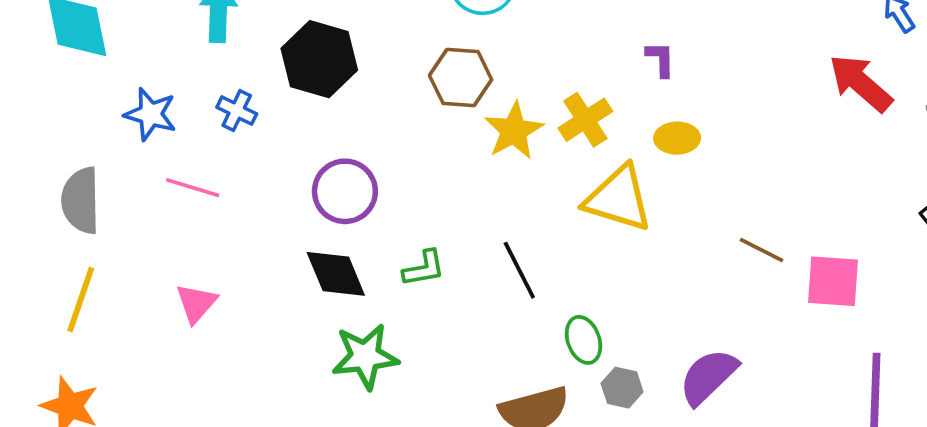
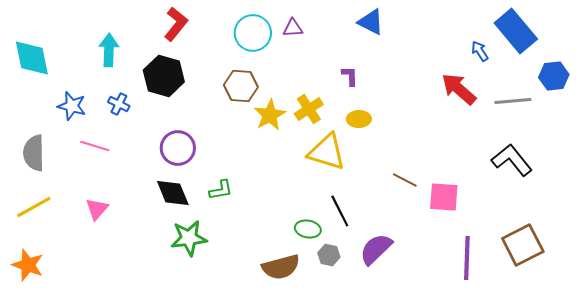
black line: (519, 270) -> (340, 211), moved
yellow line: (81, 300) -> (34, 207), turned 42
green ellipse: (584, 340) -> (308, 229), turned -60

